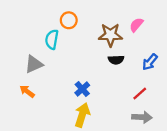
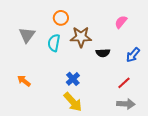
brown star: (110, 35) -> (81, 37), moved
cyan semicircle: (52, 39) -> (54, 43), moved
gray triangle: (34, 64) -> (27, 35), moved, turned -30
yellow arrow: (82, 115) -> (73, 102), turned 120

